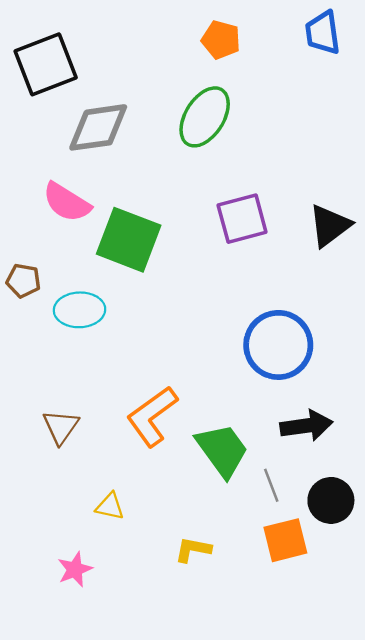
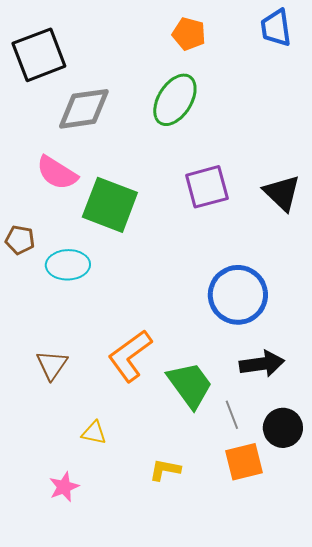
black triangle: (330, 226) -> (282, 193), turned -39

